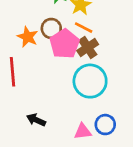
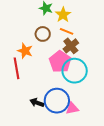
orange star: (28, 37) -> (25, 51), moved
pink pentagon: (64, 44) -> (60, 62), moved
blue circle: (105, 125) -> (57, 101), moved, size x1.6

